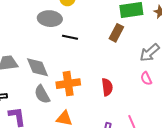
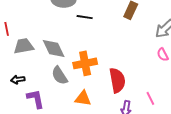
red semicircle: (107, 87) -> (117, 80), moved, size x1.4

